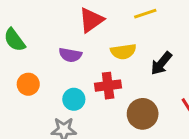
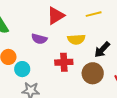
cyan circle: (74, 99) -> (22, 69), moved
brown circle: (143, 114) -> (93, 73), moved

